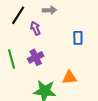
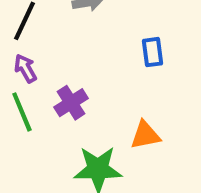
purple arrow: (35, 28) -> (25, 68), moved

